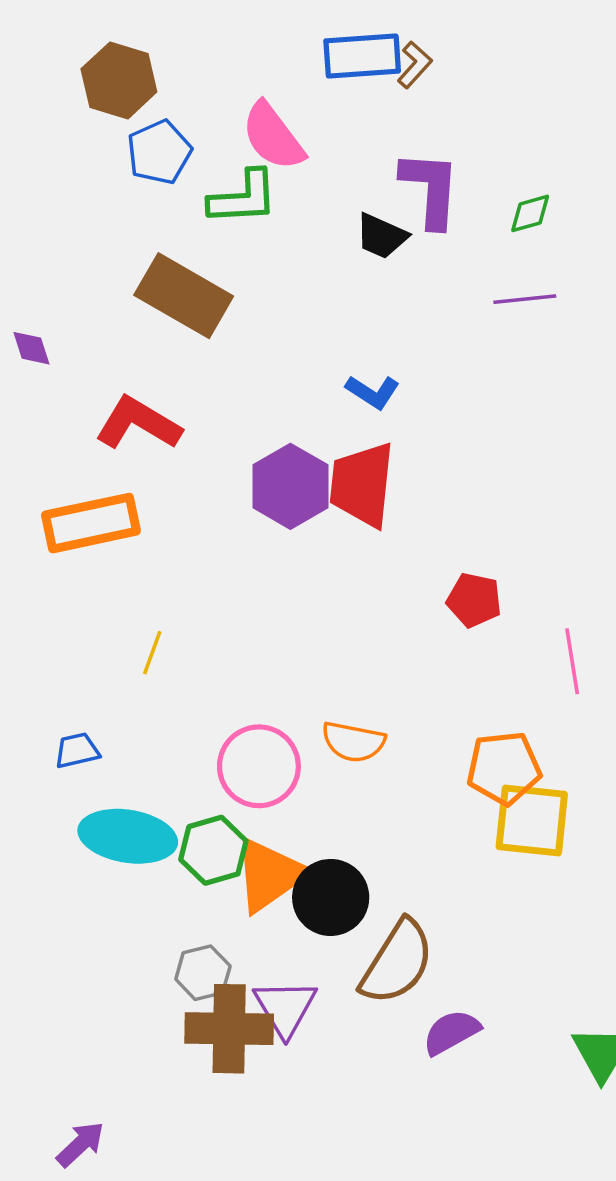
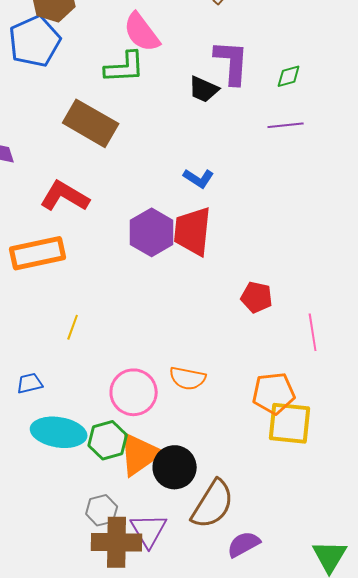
blue pentagon: (159, 152) -> (35, 41), moved, size x1.4

